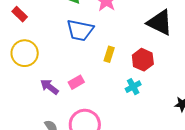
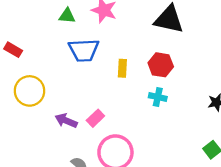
pink rectangle: (76, 82) -> (95, 118), moved
cyan cross: (133, 87) -> (158, 97), turned -35

